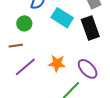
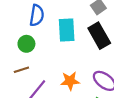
cyan rectangle: (62, 18) -> (67, 30), turned 65

